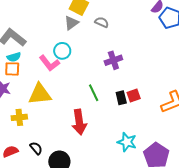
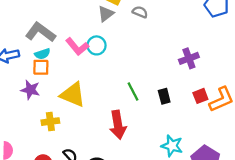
purple cross: (113, 60) -> (189, 58), moved
pink L-shape: (49, 63) -> (77, 47), moved
yellow triangle: (40, 94) -> (73, 95), turned 30
red square: (134, 95) -> (200, 96), moved

